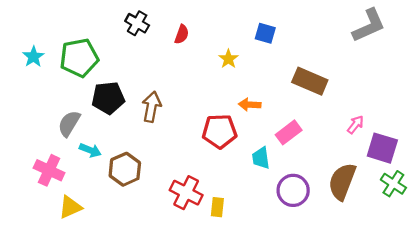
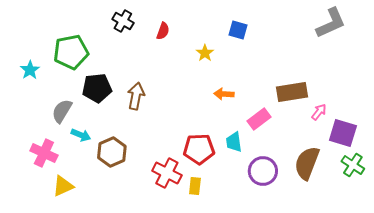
cyan star: (33, 57) -> (30, 70), moved
brown rectangle: (310, 81) -> (292, 92), moved, turned -32
red pentagon: (220, 131) -> (199, 149), moved

